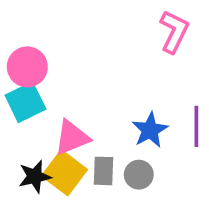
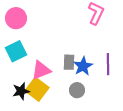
pink circle: (27, 67) -> (16, 18), moved
gray rectangle: (103, 171) -> (69, 62), moved

